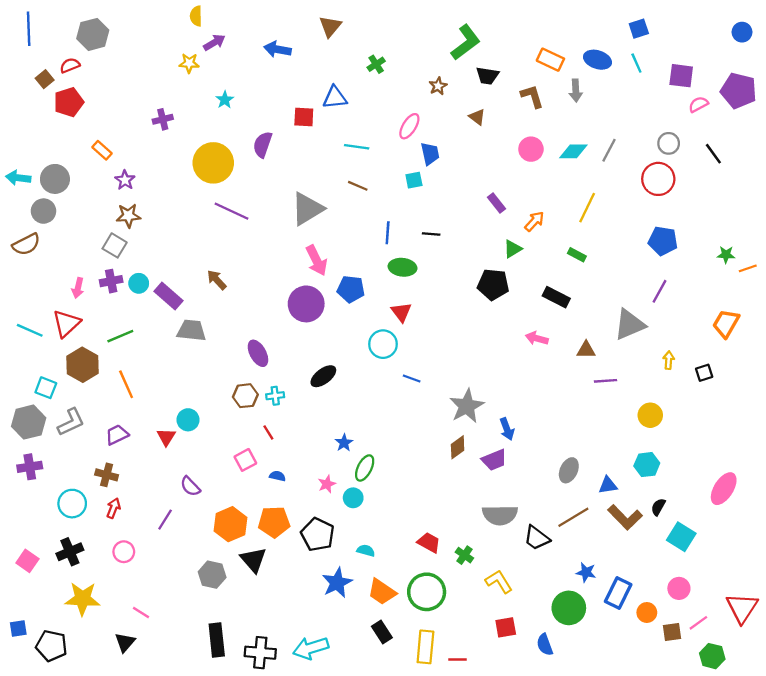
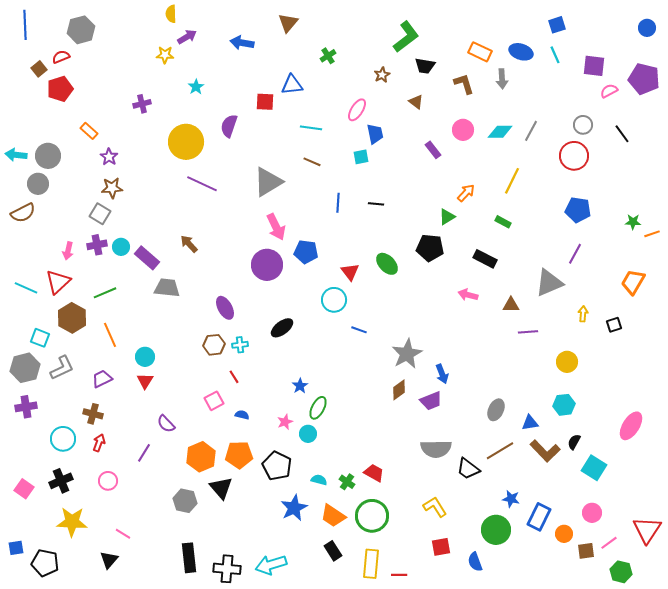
purple rectangle: (497, 203) -> (433, 150), moved
green ellipse: (402, 267) -> (387, 264), moved, turned 40
cyan circle: (188, 420) -> (145, 357), moved
green cross: (464, 555) -> (347, 482), moved

